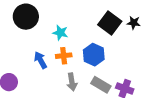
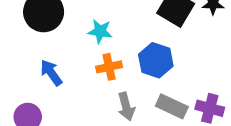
blue arrow: (41, 60) -> (51, 73), moved

